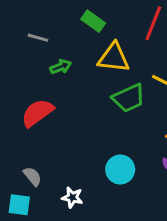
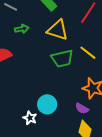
white star: (72, 197) -> (30, 118), moved

